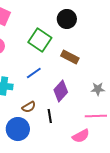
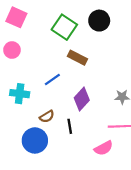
black circle: (67, 19) -> (99, 21), moved
green square: (40, 40) -> (64, 27), moved
brown rectangle: (70, 57) -> (77, 58), moved

